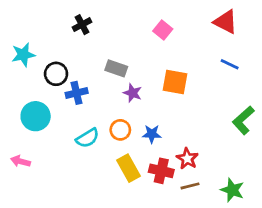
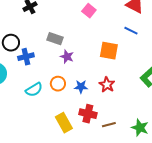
blue line: (230, 64) -> (131, 31), moved
orange square: (175, 82) -> (109, 51), moved
red star: (187, 159) -> (107, 85), moved
yellow rectangle: (128, 168) -> (64, 123), moved

